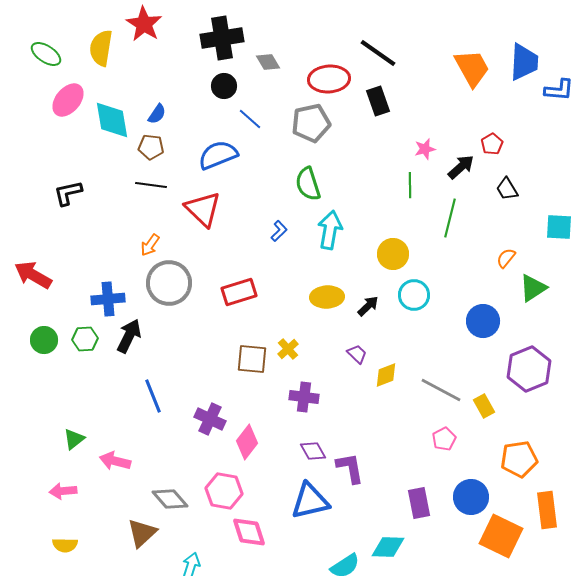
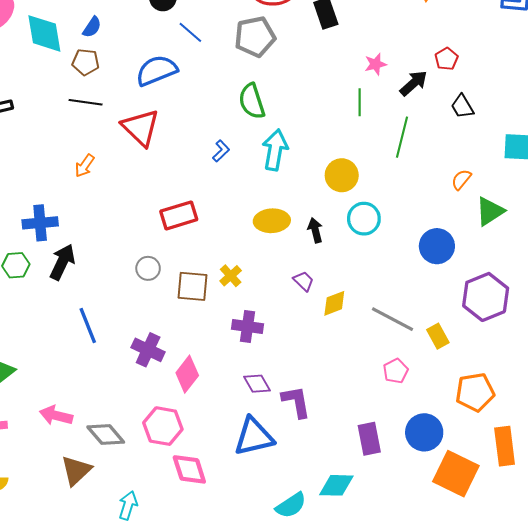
gray circle: (169, 283) -> (148, 268), moved, size x0.5
black arrow: (368, 306) -> (315, 230), turned -60
pink arrow: (115, 461) -> (56, 415), moved

